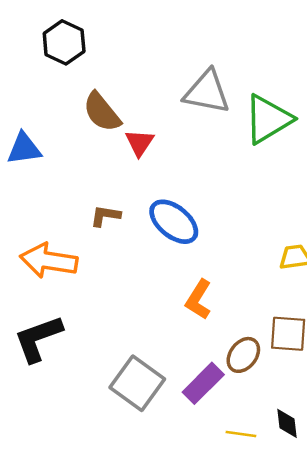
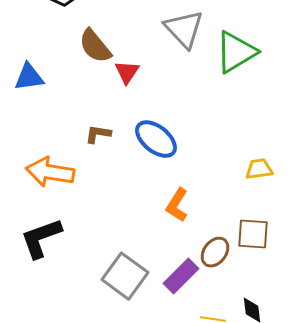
gray triangle: (207, 92) -> (184, 29), turned 36

